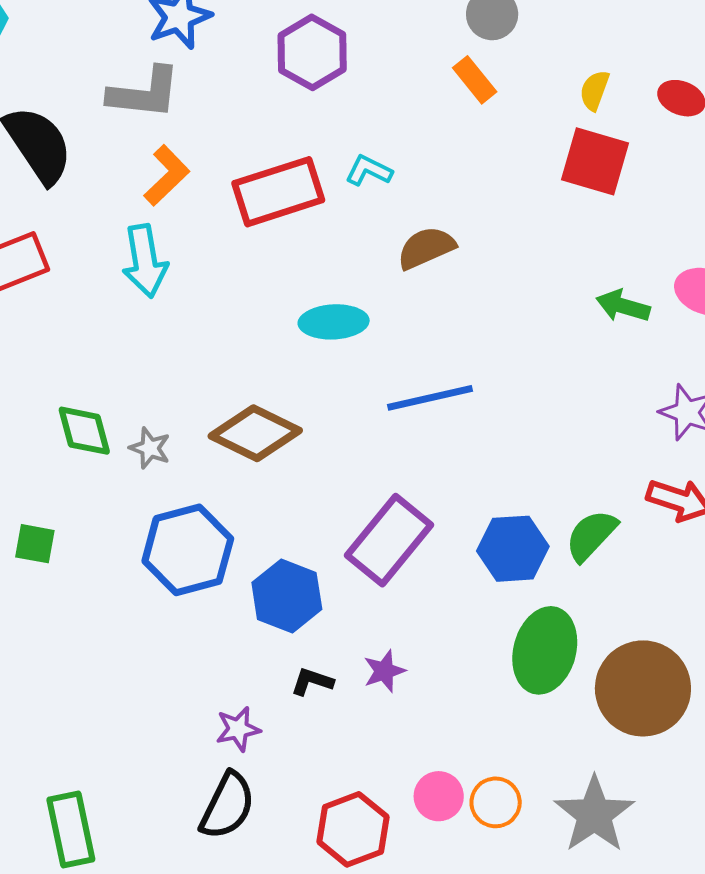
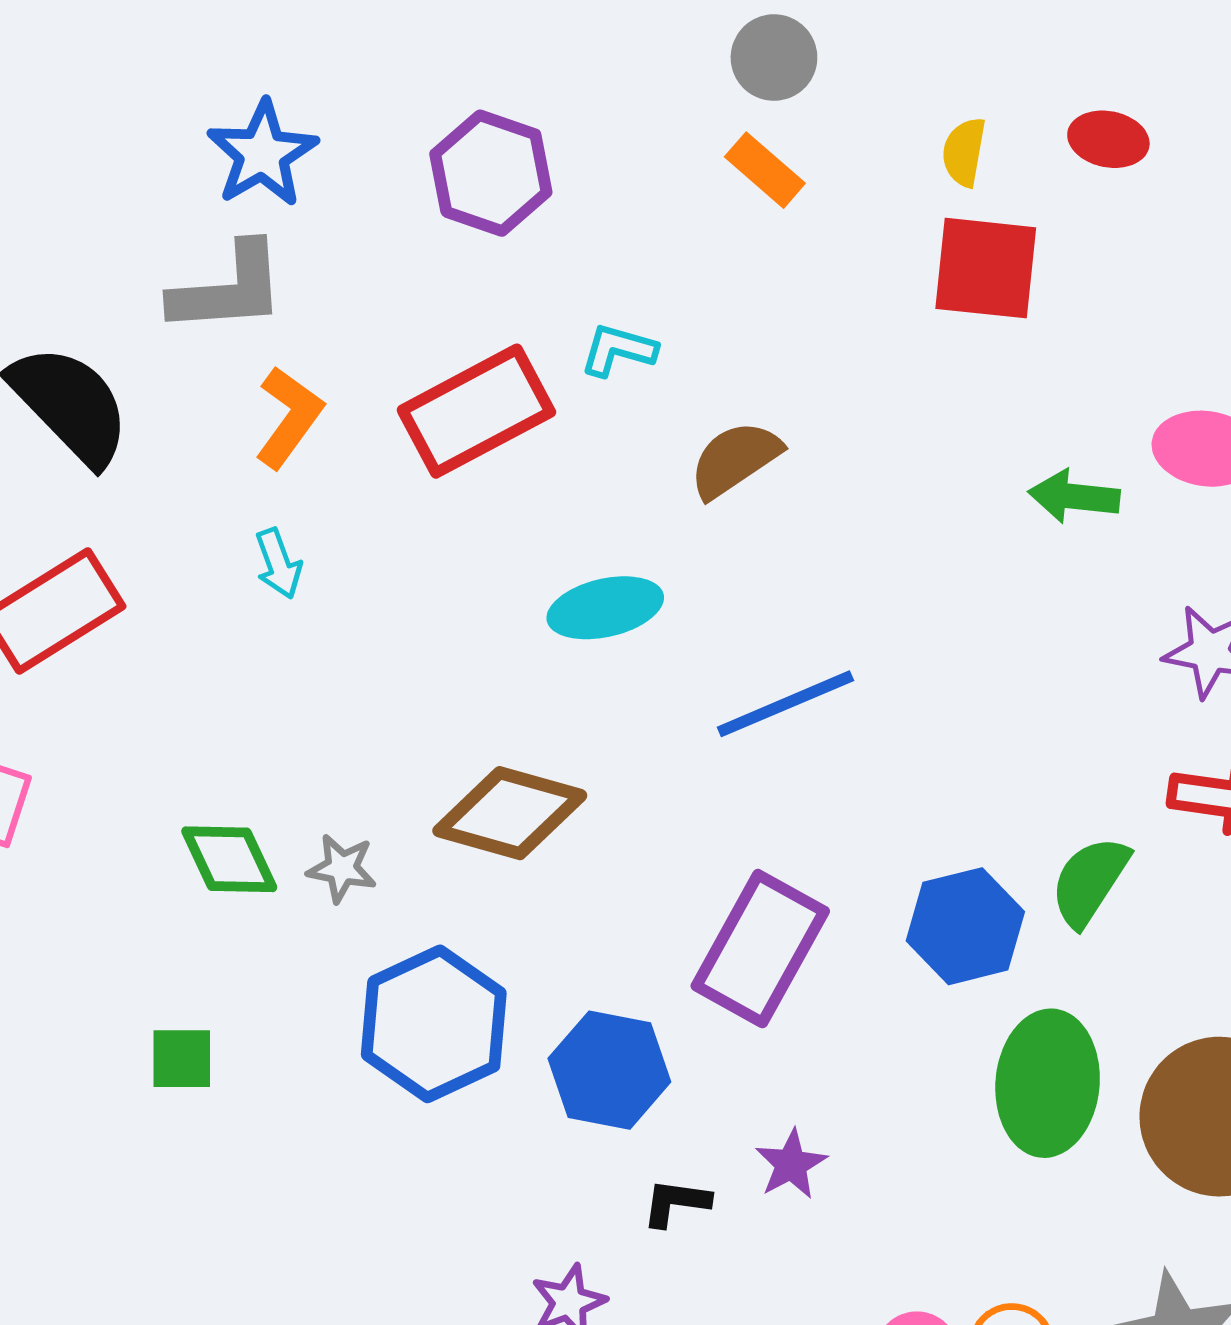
cyan arrow: (145, 261) -> (278, 564), size x0.6

